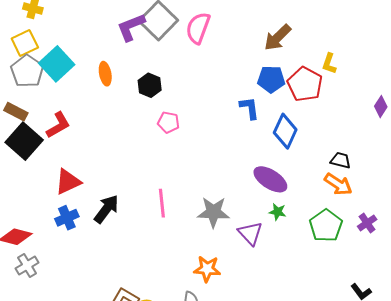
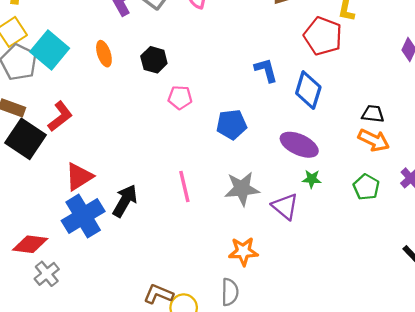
blue pentagon: (271, 79) -> (232, 124), moved
blue cross: (67, 218) -> (83, 216), size x1.6
green pentagon: (326, 226) -> (366, 187), size x0.7

